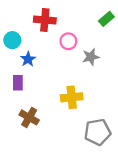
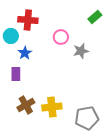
red cross: (45, 20) -> (28, 20), moved
yellow cross: (72, 97) -> (52, 107), moved
brown cross: (29, 117) -> (26, 105), turned 30

